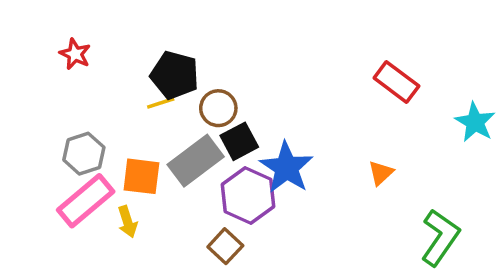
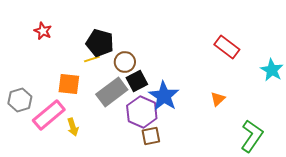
gray hexagon: (84, 154) -> (20, 100), moved
orange square: (141, 176) -> (69, 84), moved
brown square: (225, 246) -> (151, 136), moved, turned 36

